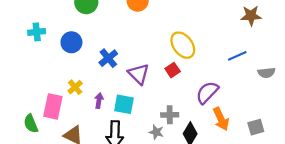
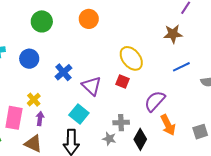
brown star: (251, 16) -> (173, 34), moved
red square: (173, 70) -> (123, 82), turned -32
purple arrow: (99, 101) -> (40, 119), moved
cyan square: (124, 104) -> (79, 114), turned 30

